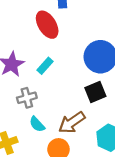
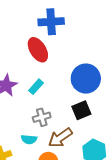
gray cross: (27, 98) -> (42, 117), moved
cyan semicircle: (37, 124) -> (29, 139), turned -42

